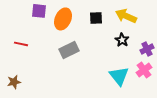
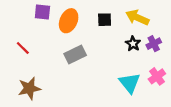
red line: (21, 44) -> (23, 48), turned 32
purple cross: (147, 49) -> (154, 44), moved
brown star: (14, 82) -> (29, 88), moved, size x1.5

